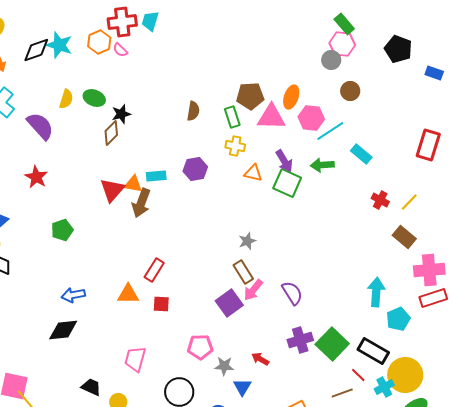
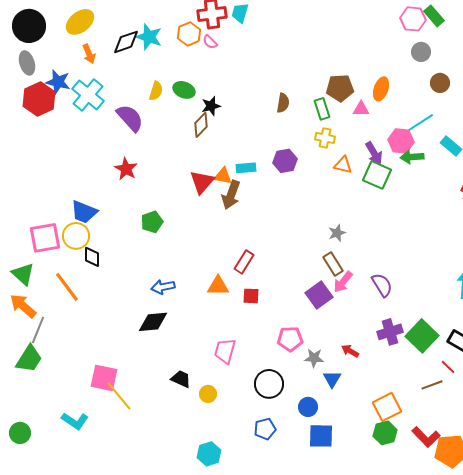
pink hexagon: (342, 44) -> (413, 19), moved
pink triangle: (271, 117) -> (361, 109), size x0.6
pink hexagon: (311, 118) -> (401, 141), moved

